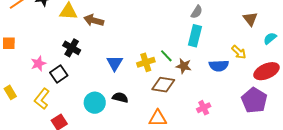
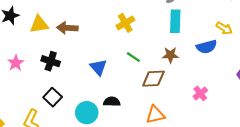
green line: (166, 56) -> (133, 57), moved
yellow cross: (146, 62) -> (125, 23), moved
pink star: (38, 63) -> (16, 63), moved
black square: (59, 74) -> (53, 97), moved

